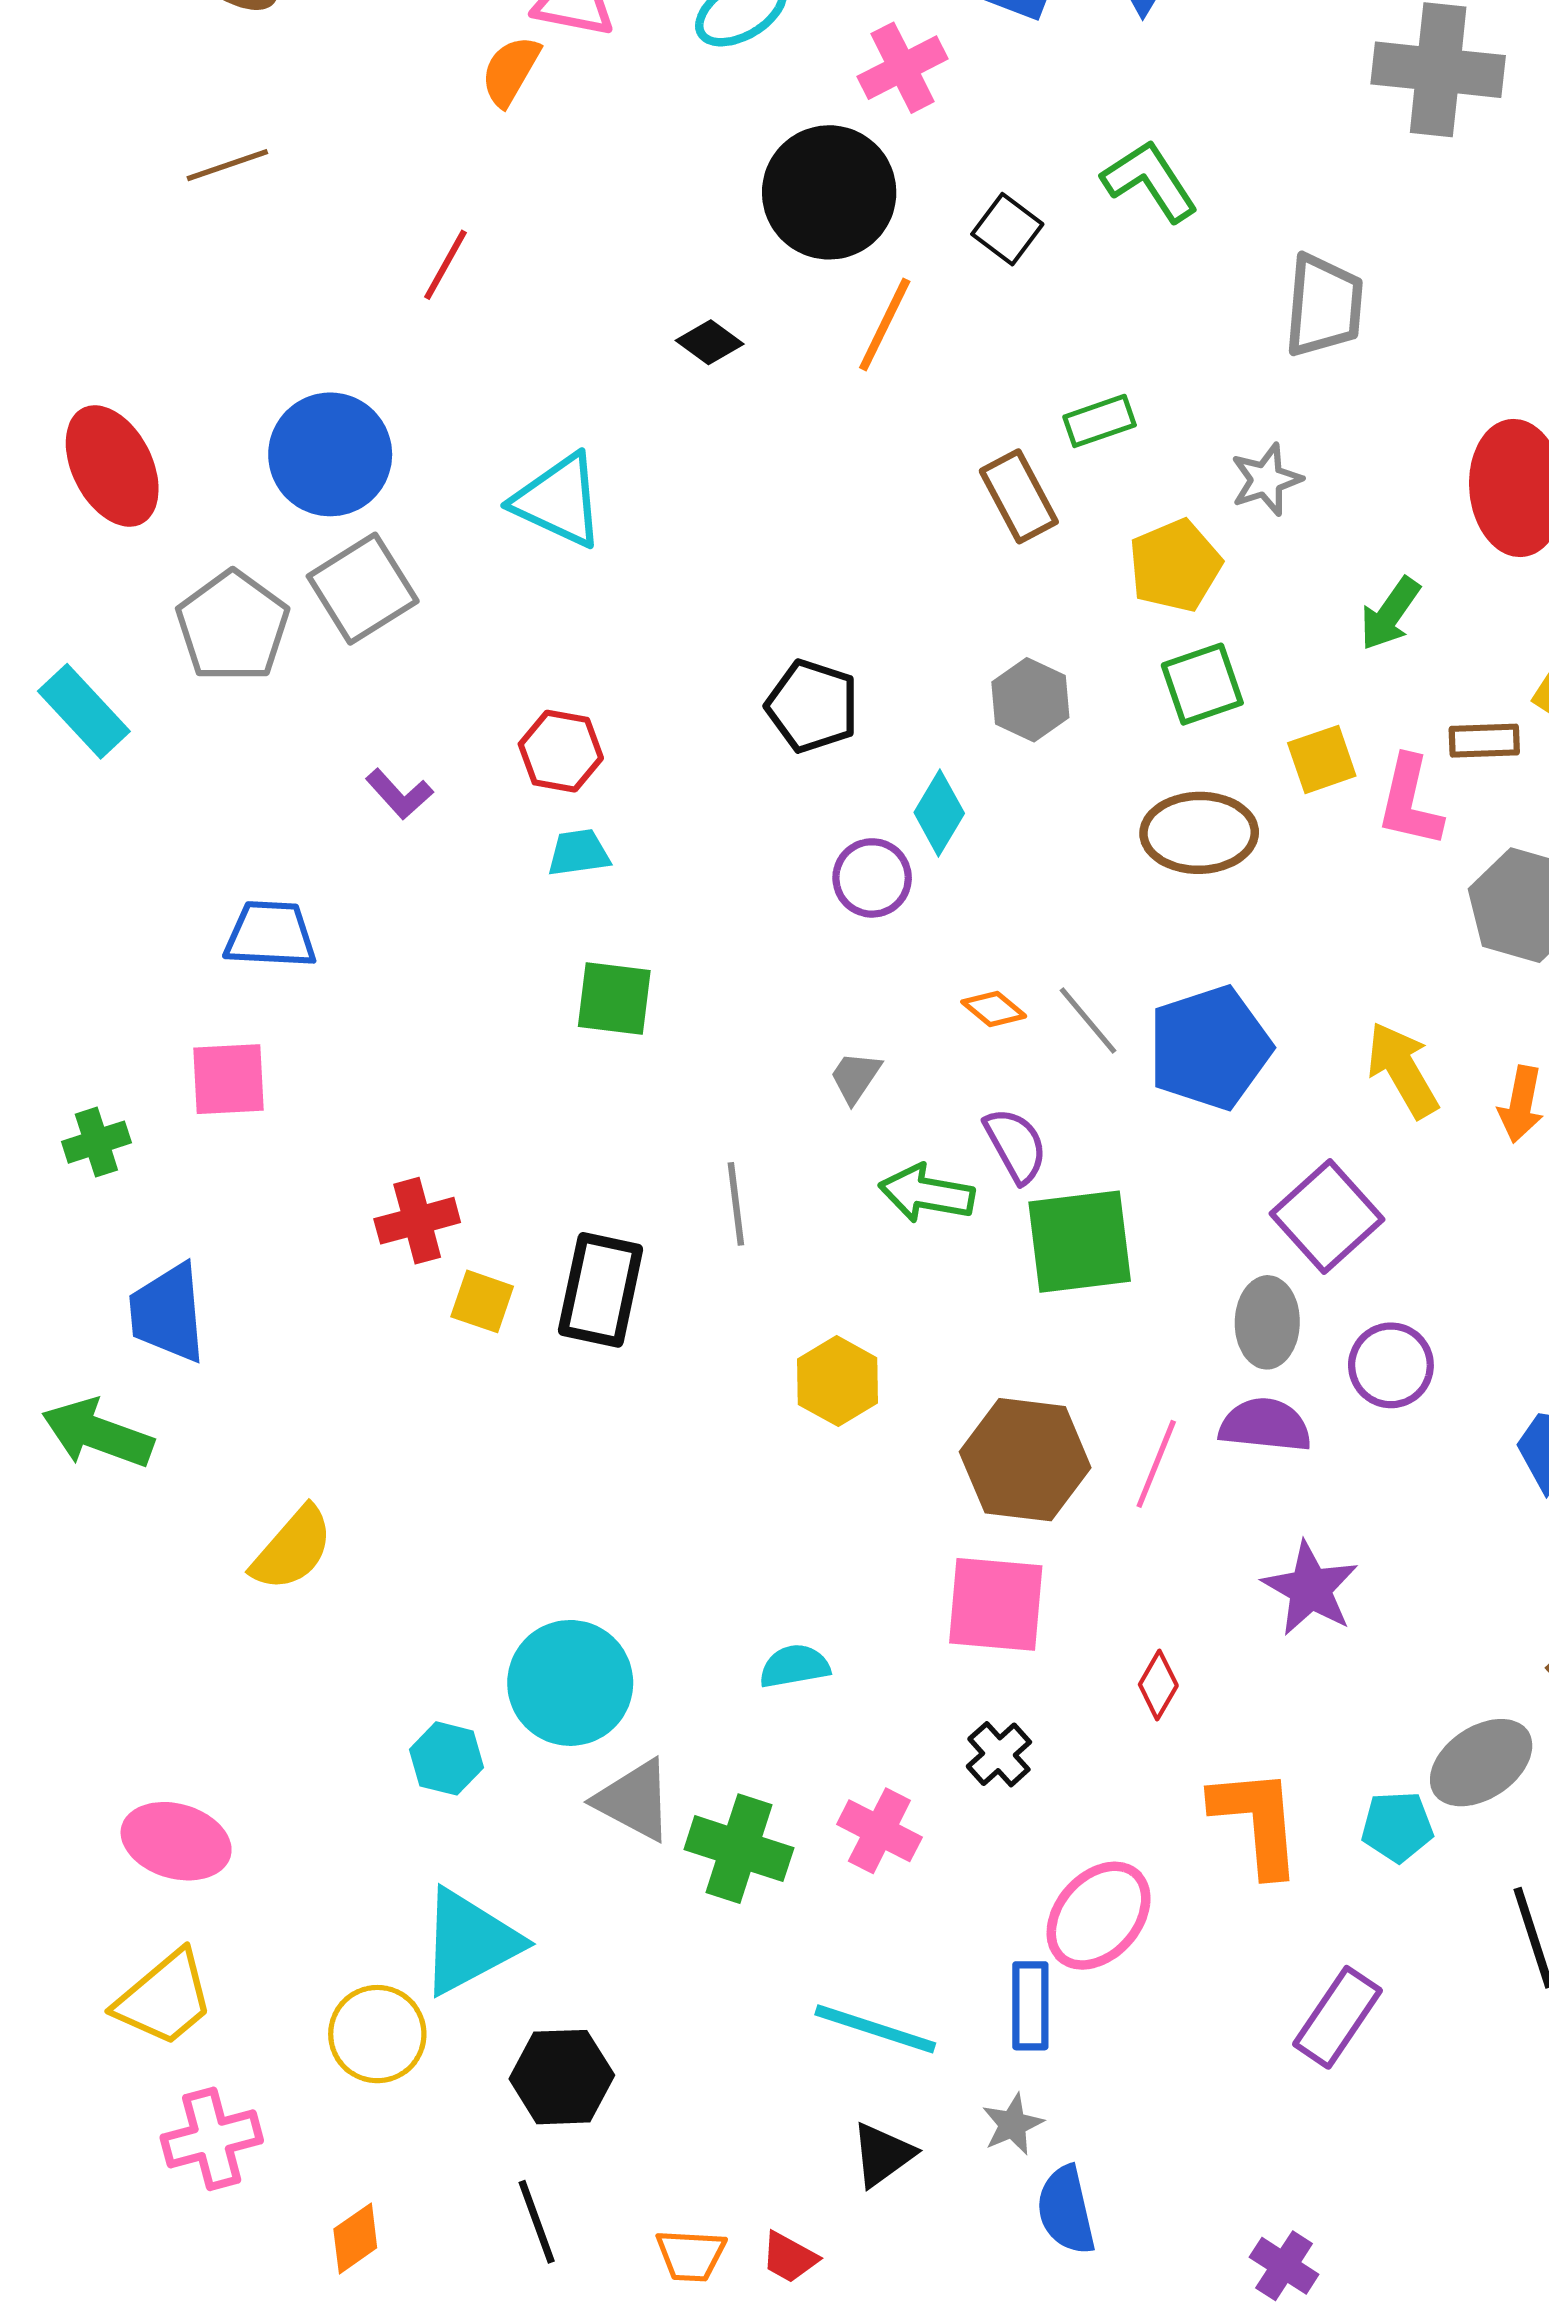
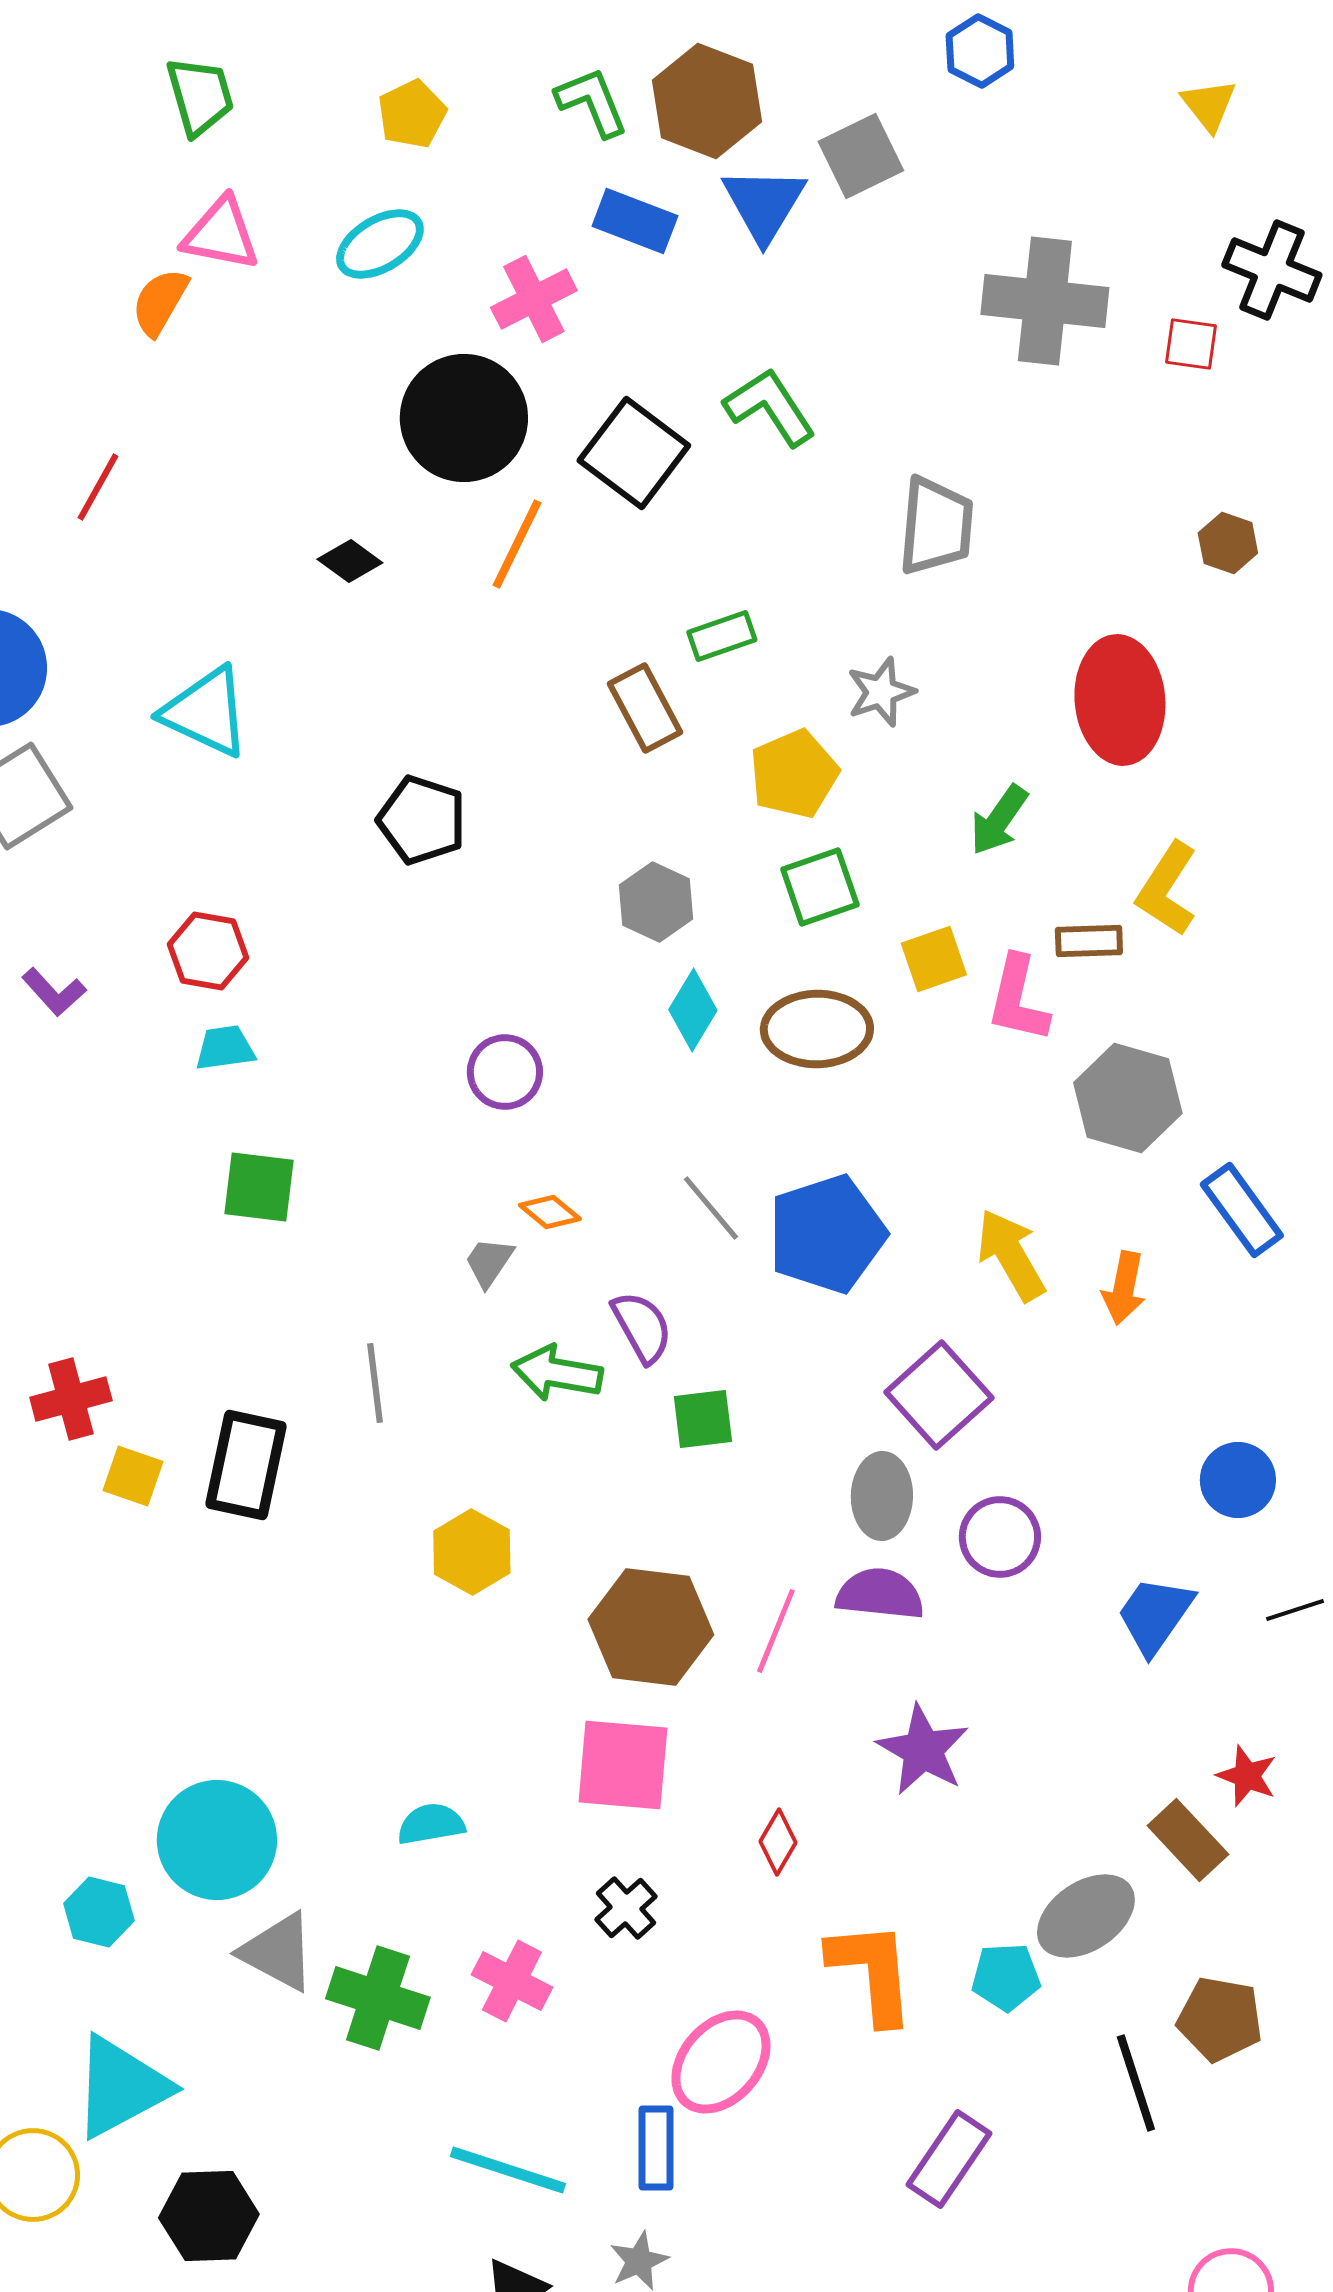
black square: (1007, 229) -> (634, 453), size x1.6
black pentagon: (812, 706) -> (422, 820), moved
cyan diamond: (939, 813) -> (693, 1010), moved
orange diamond: (994, 1009) -> (550, 1212), moved
green square: (1080, 1242) -> (703, 1419), size x0.6

